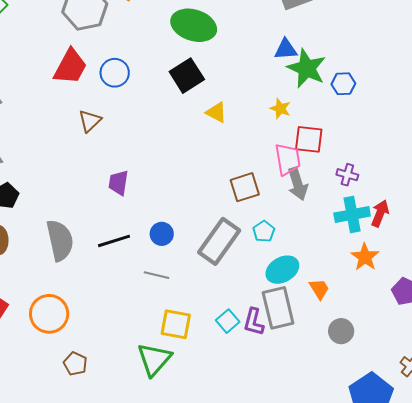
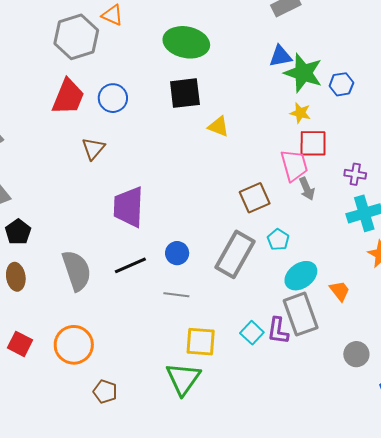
black square: (187, 76) -> (185, 93), turned 32
yellow star: (280, 109) -> (300, 113), moved
purple trapezoid: (118, 183) -> (129, 207), size x1.6
gray arrow: (298, 184) -> (307, 189), size x0.7
gray circle: (341, 331) -> (356, 354), moved

